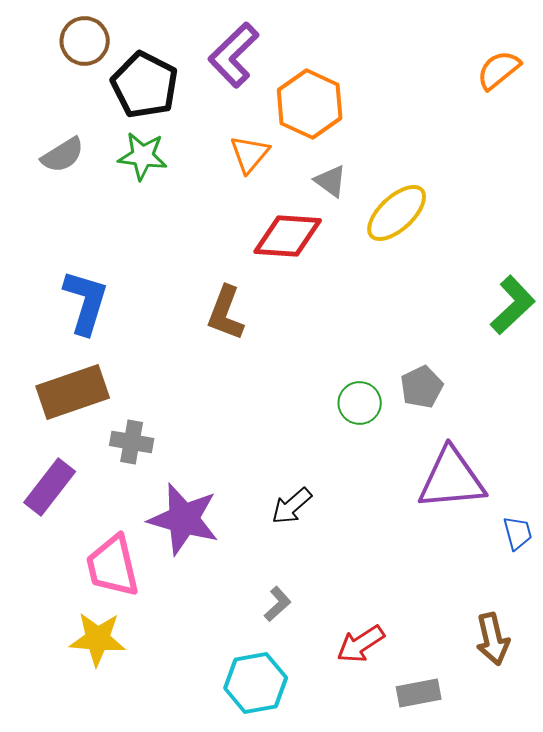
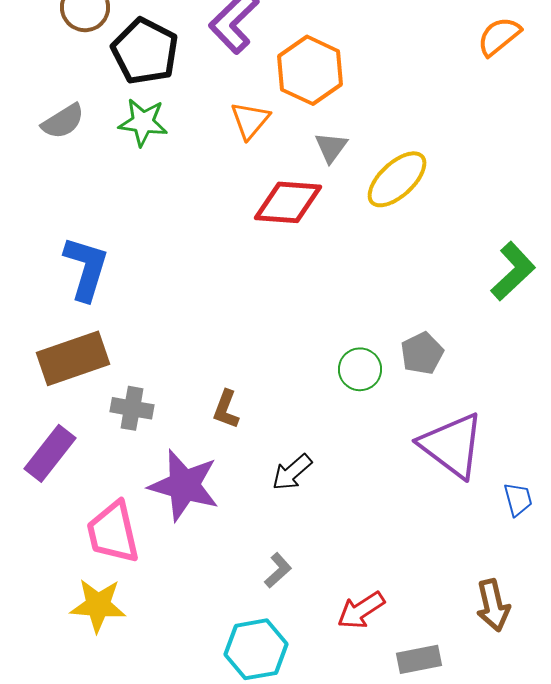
gray triangle: (331, 181) -> (331, 147), turned 30
brown L-shape: (226, 313) -> (226, 409), moved, size x0.7
purple triangle: (452, 479) -> (452, 445), turned 42

